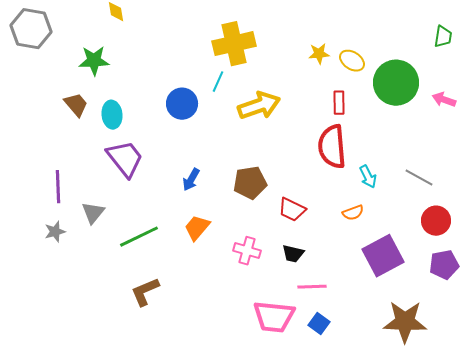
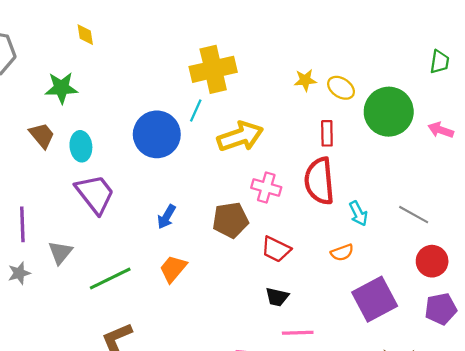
blue circle: (182, 104) -> (157, 134), size x1.4
pink cross: (247, 251) -> (266, 187), moved

